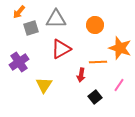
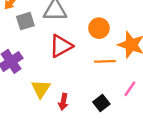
orange circle: (95, 25) -> (99, 28), moved
red arrow: (81, 75) -> (63, 102), moved

